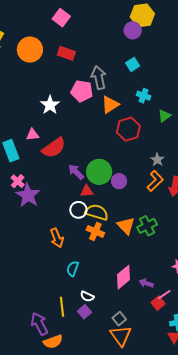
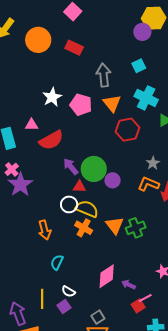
pink pentagon: (82, 91) -> (81, 105), moved
cyan cross: (144, 96) -> (146, 98), size x1.6
orange triangle: (110, 105) -> (112, 103), turned -42
orange L-shape: (155, 181) -> (148, 184), turned -120

